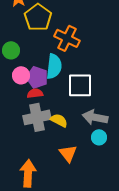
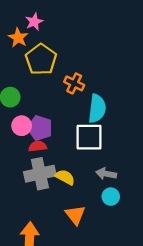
orange cross: (67, 38) -> (74, 83), size x0.7
cyan semicircle: (54, 66) -> (97, 109), moved
gray arrow: (95, 117) -> (106, 174), size x0.7

